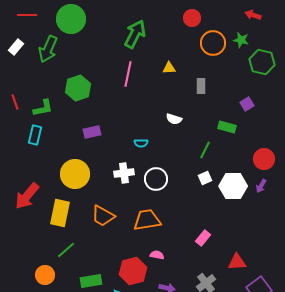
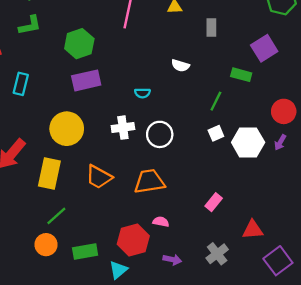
green hexagon: (78, 88) -> (79, 44), moved
purple square: (247, 104) -> (264, 48), size x1.6
green L-shape: (43, 108) -> (30, 25), moved
purple rectangle: (92, 132) -> (86, 80), size x1.4
orange circle: (45, 275) -> (46, 245), moved

